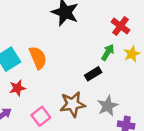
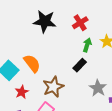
red cross: (120, 26) -> (80, 23), moved, turned 35
brown star: (73, 104) -> (53, 87), moved

